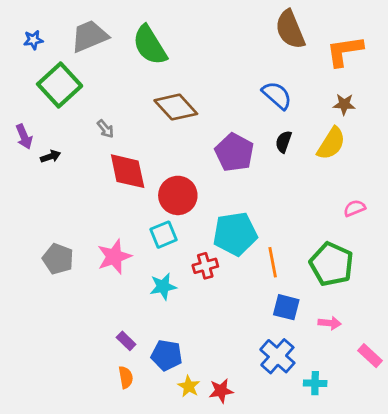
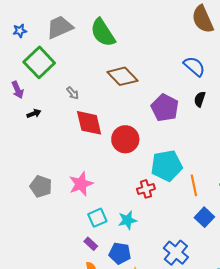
purple arrow: (24, 137) -> (18, 90), moved
cyan square: (163, 235) -> (97, 218), moved
cyan star: (163, 286) -> (127, 220), moved
blue square: (286, 307) -> (204, 217), turned 30
blue cross: (277, 356) -> (176, 253), moved

